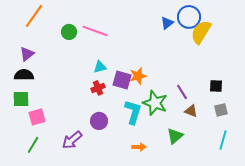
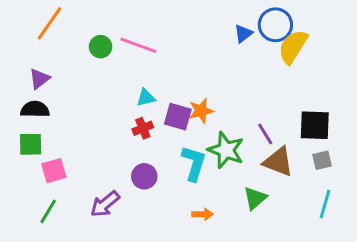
black square: (216, 86) -> (315, 125), size x1.6
brown triangle: (191, 111) -> (278, 162), size x1.6

